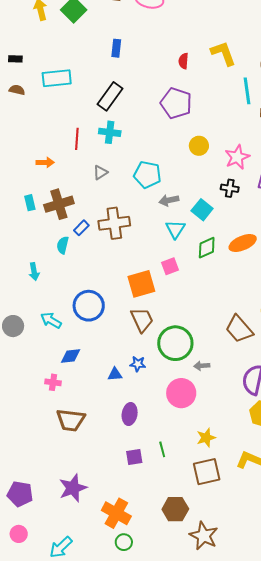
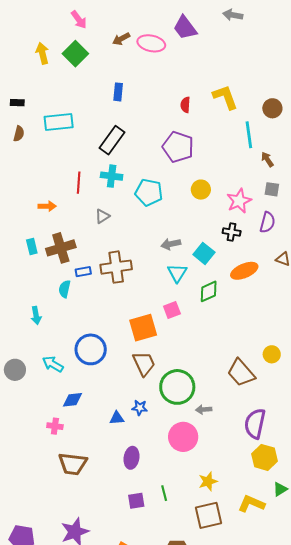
brown semicircle: (17, 90) -> (19, 134), turned 91
cyan pentagon: (147, 175) -> (149, 192), moved
blue rectangle: (81, 228) -> (83, 272), turned 35
orange ellipse: (243, 243) -> (244, 271), moved

